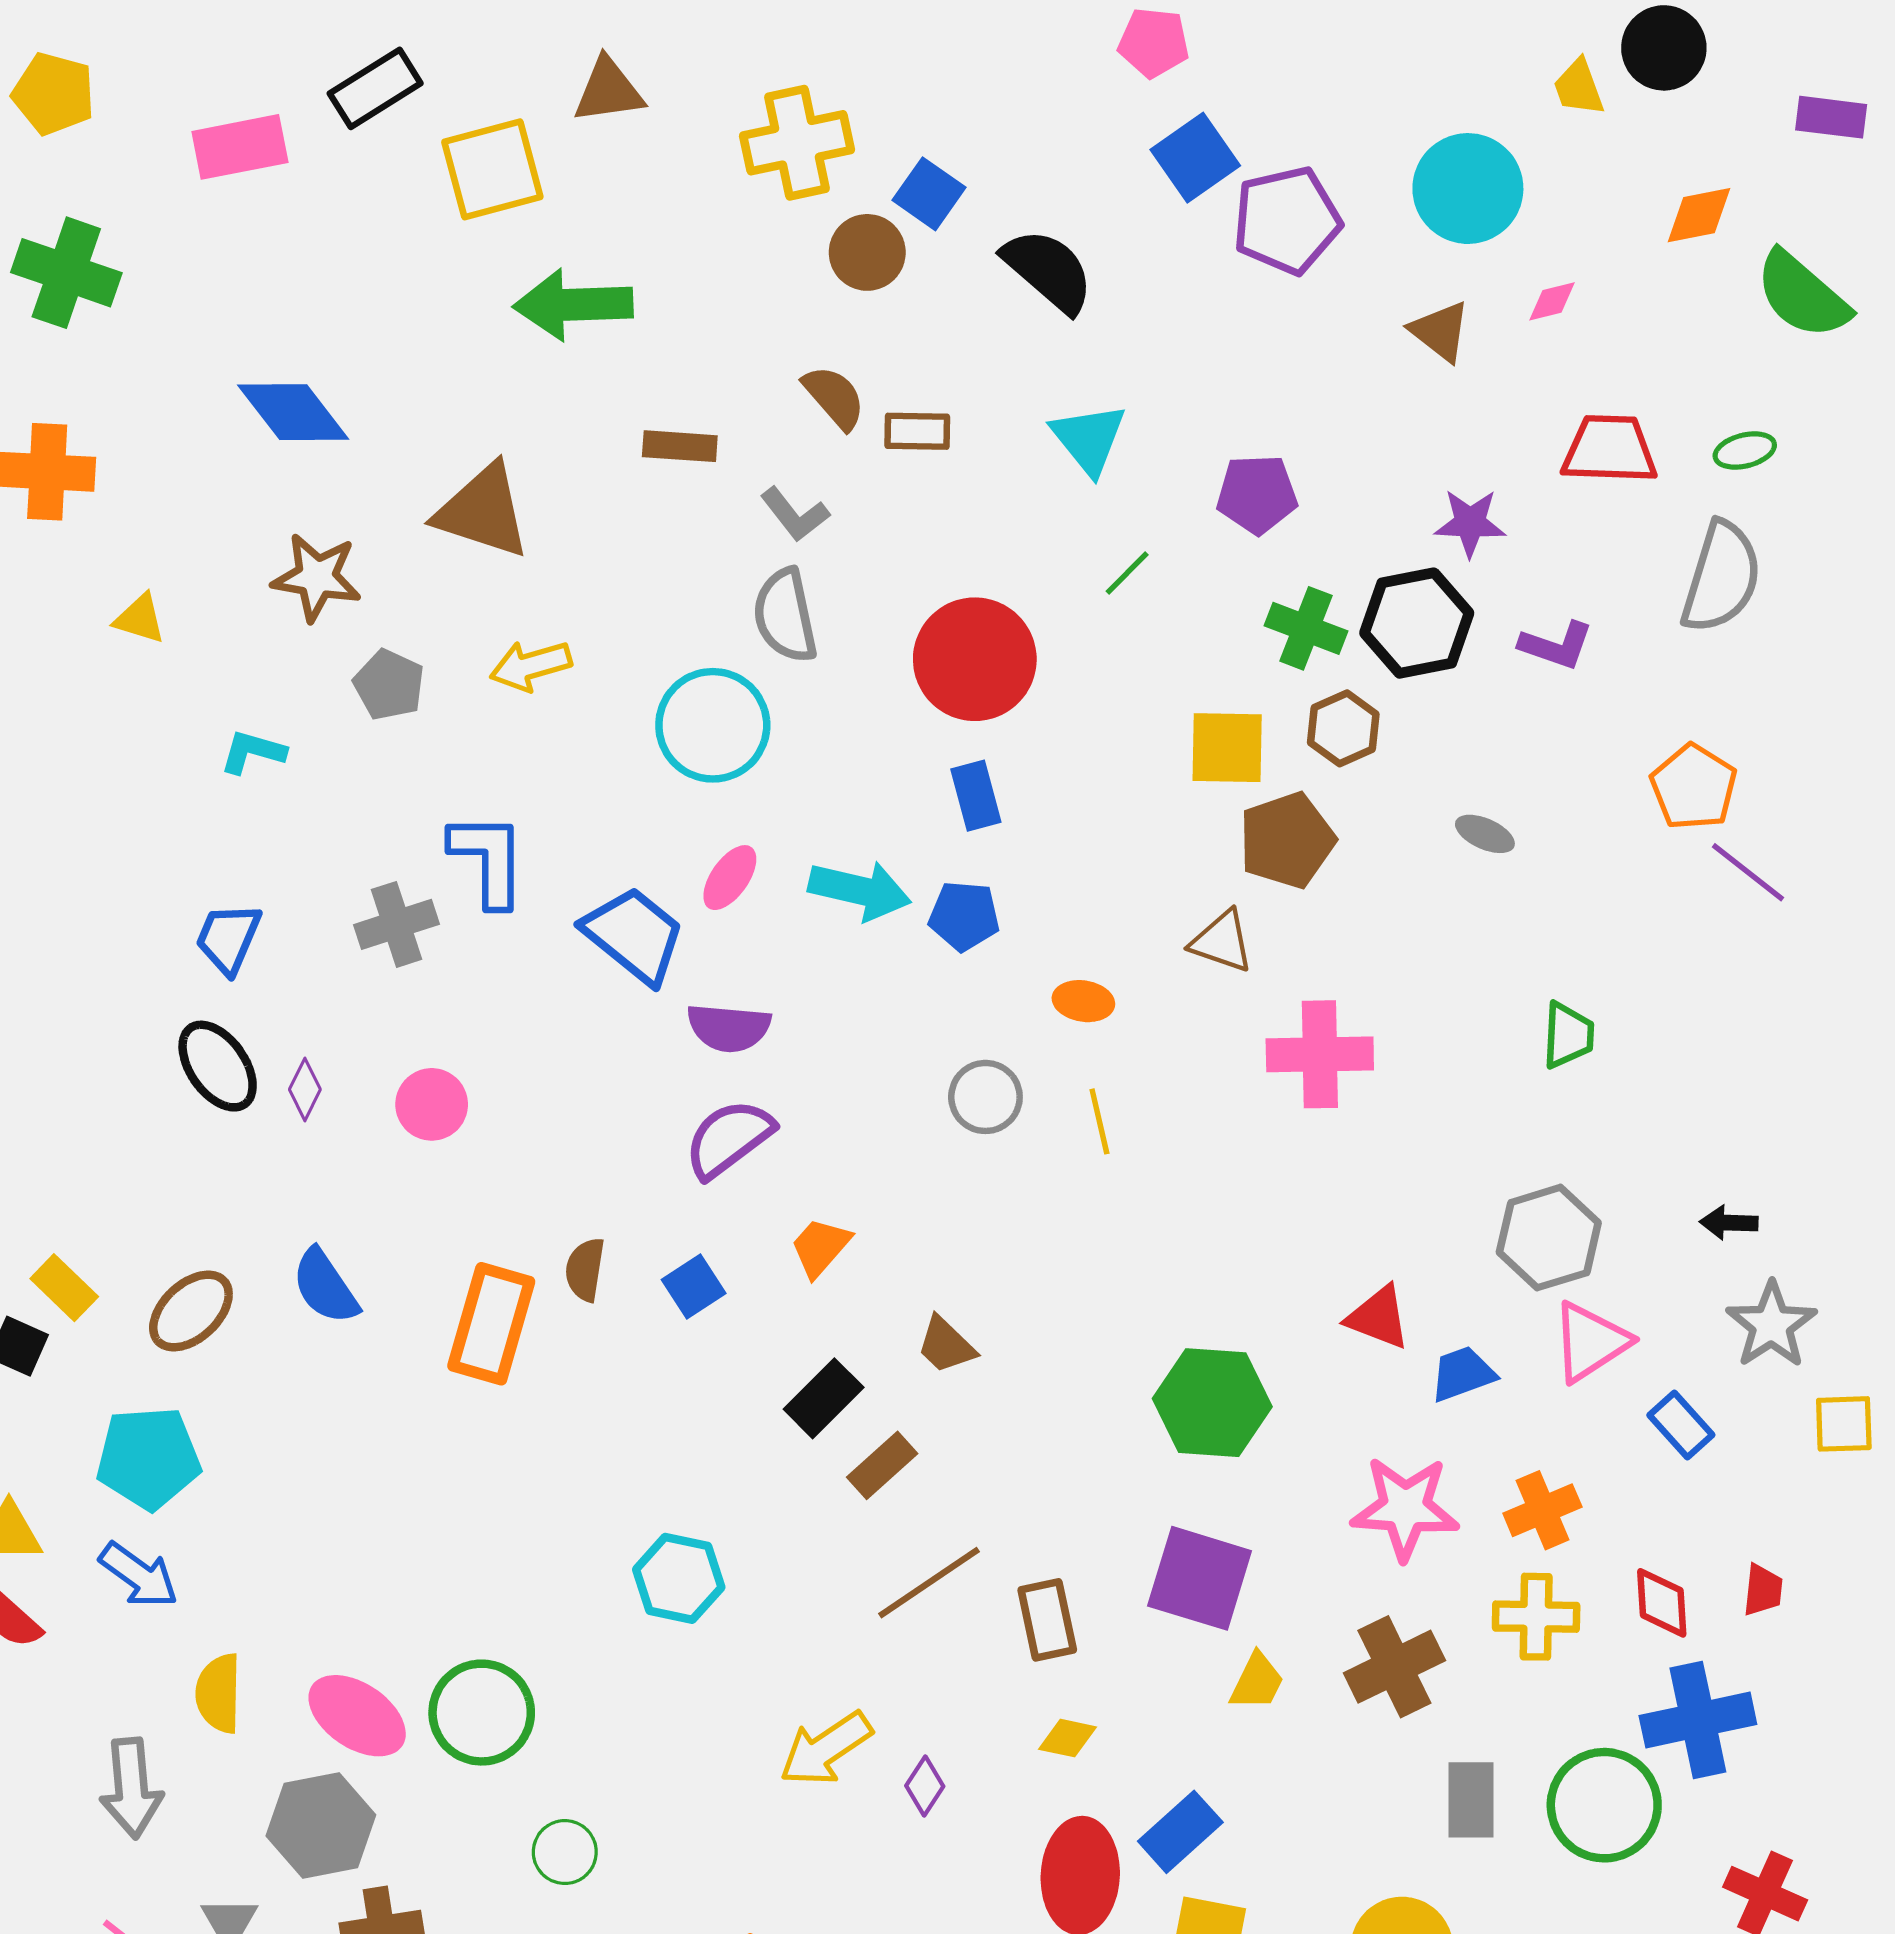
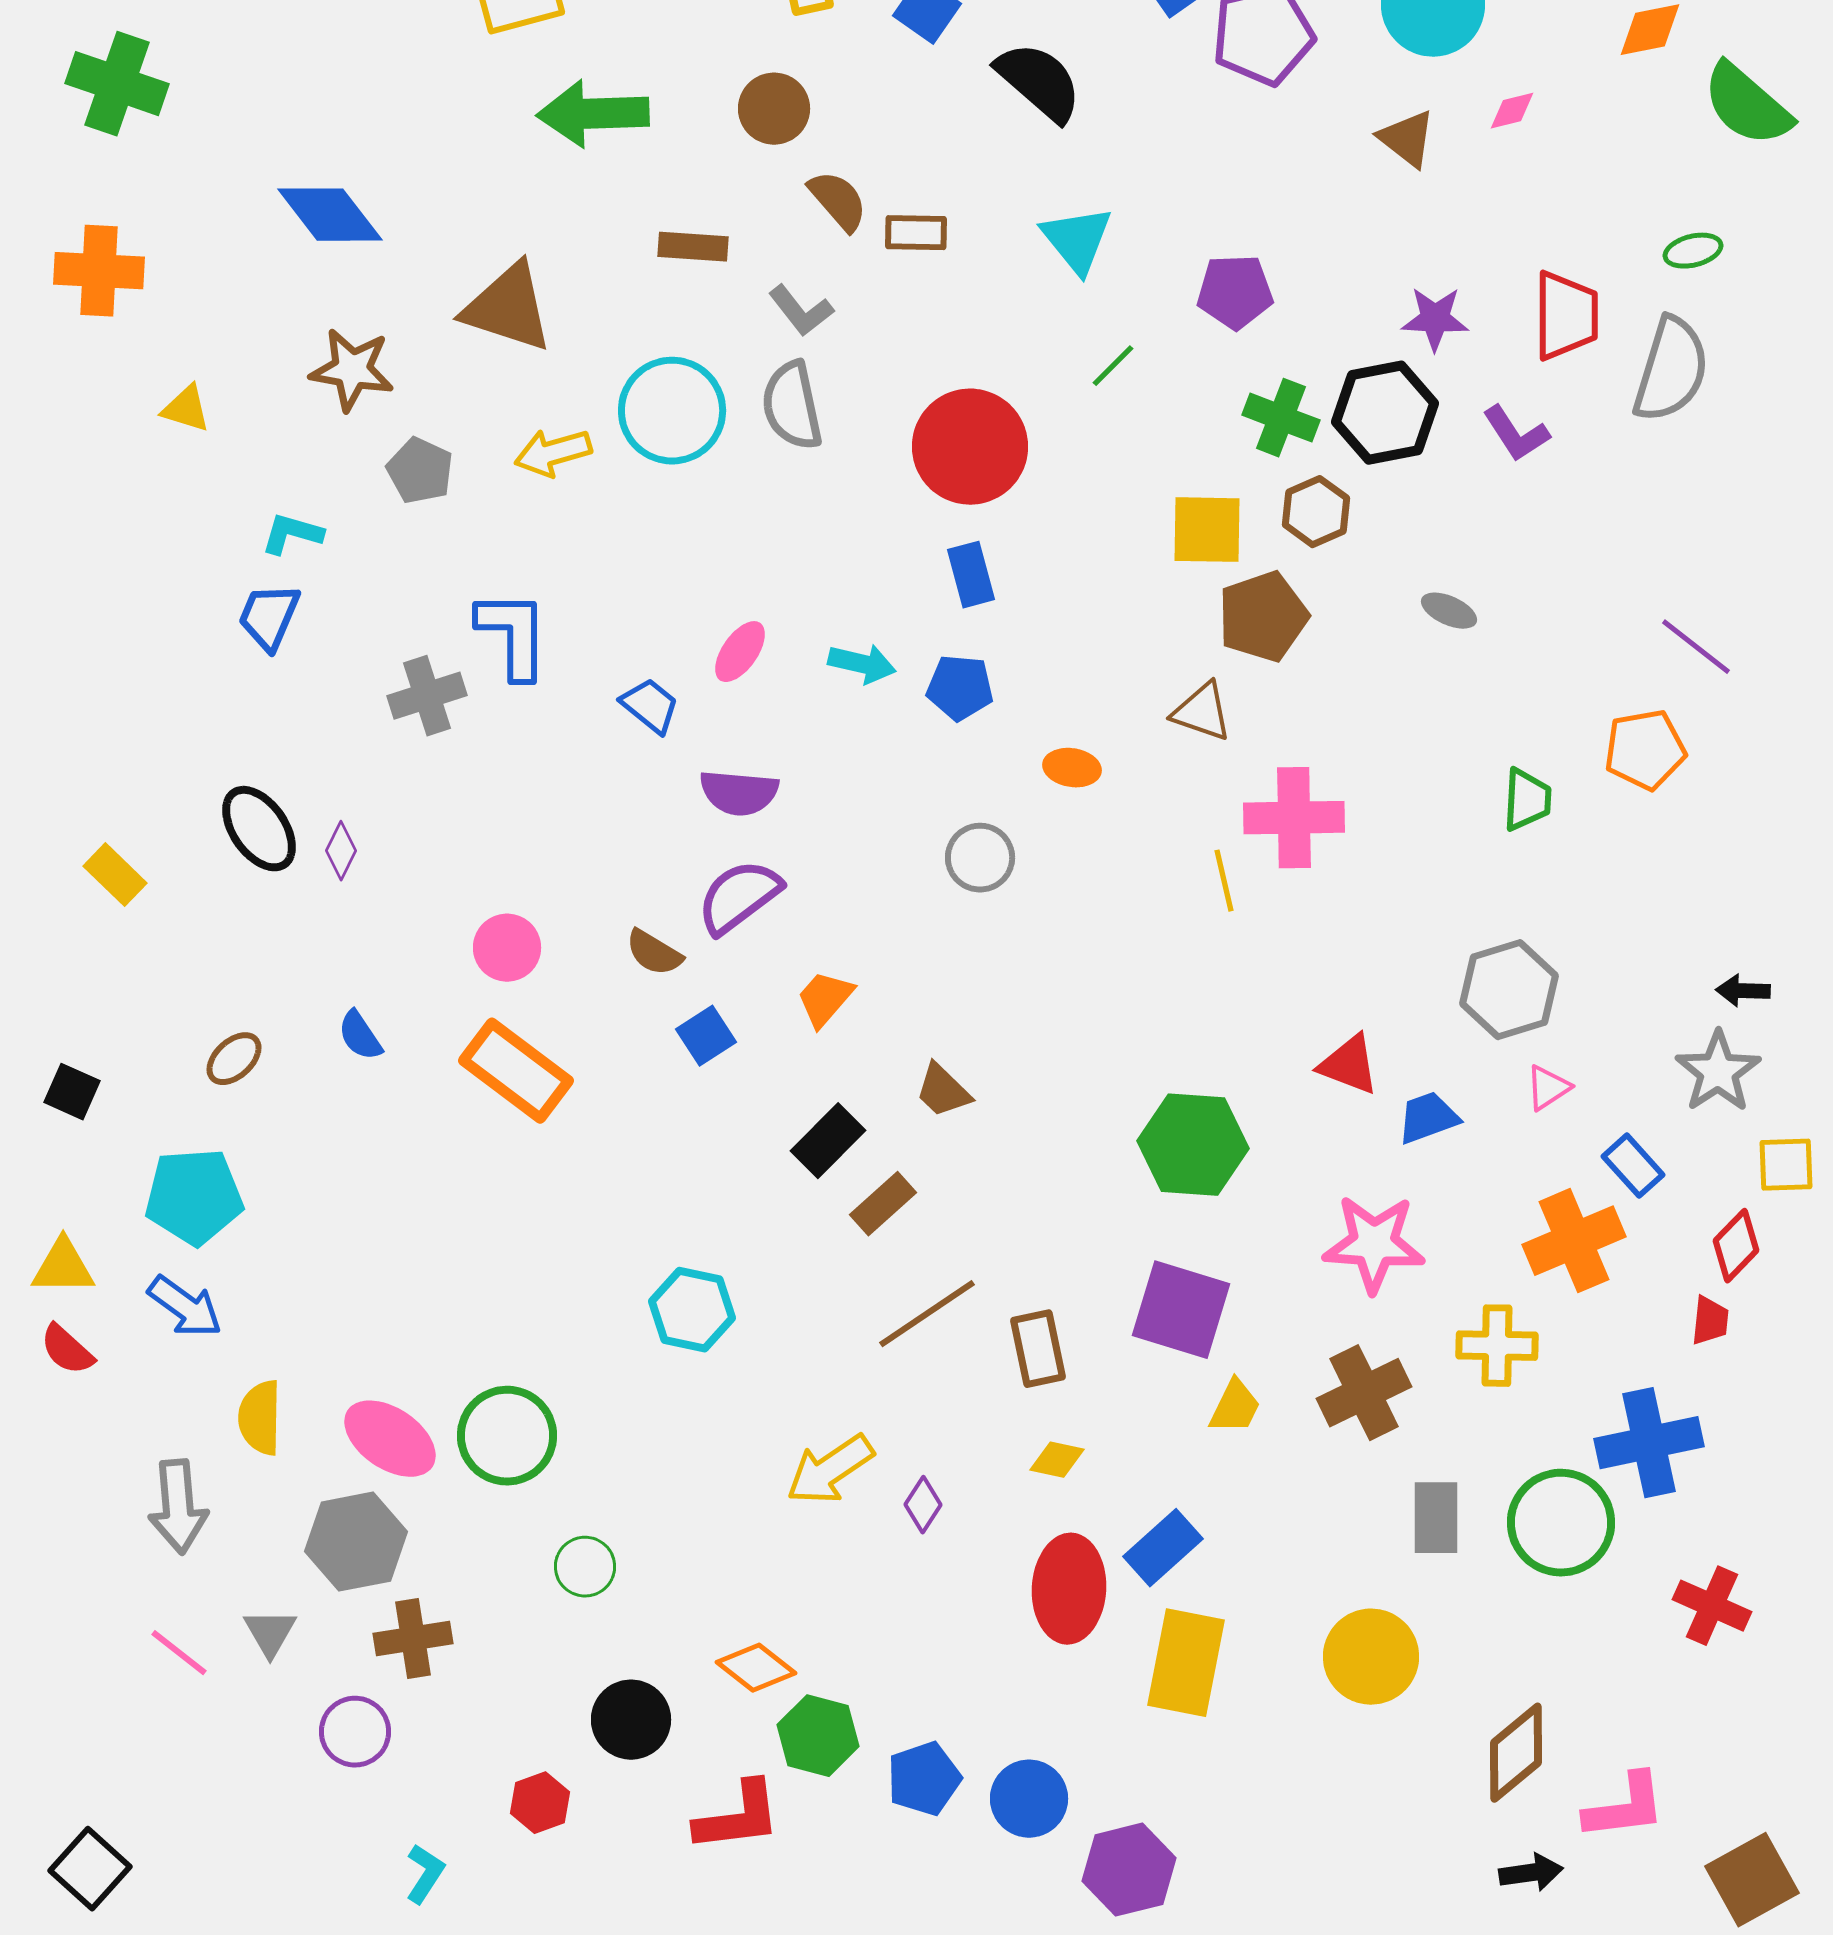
brown circle: (867, 252) -> (774, 109), moved
red trapezoid: (1610, 449) -> (1566, 316), moved, turned 88
purple L-shape: (1556, 645) -> (1516, 434), turned 38
cyan circle: (713, 725) -> (672, 411), moved
orange pentagon: (1694, 787) -> (1645, 750), moved, turned 30
cyan arrow: (860, 890) -> (862, 664), size x0.7
blue trapezoid: (634, 935) -> (650, 706), size x0.6
blue trapezoid: (228, 938) -> (269, 617), moved
pink circle: (432, 1104) -> (507, 948), moved
yellow line: (1099, 1121) -> (1224, 881), moved
black arrow: (1729, 1223) -> (1743, 991), moved
brown semicircle: (585, 1269) -> (654, 953), moved, turned -68
blue semicircle: (325, 1287) -> (360, 1036), size x0.7
yellow rectangle: (64, 1288) -> (115, 875), moved
brown ellipse: (191, 1311) -> (234, 1059), size x0.7
orange rectangle: (491, 1324) -> (516, 1071), turned -69
pink triangle: (1590, 1342) -> (1548, 1088), size x0.6
orange cross: (1542, 1510) -> (1574, 1241), moved, size x1.4
red diamond: (1662, 1603) -> (1736, 1246), moved, turned 48

